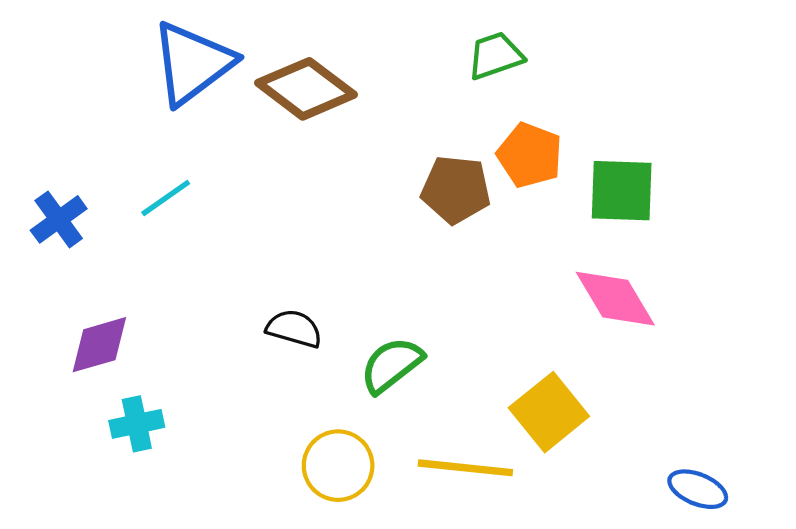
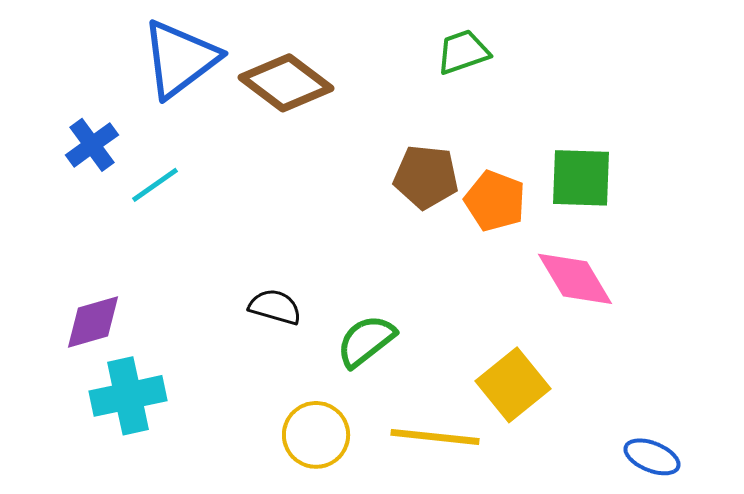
orange pentagon: (530, 155) -> (495, 201), moved
blue cross: (59, 219) -> (92, 145), moved
cyan cross: (137, 424) -> (128, 396), size x1.5

